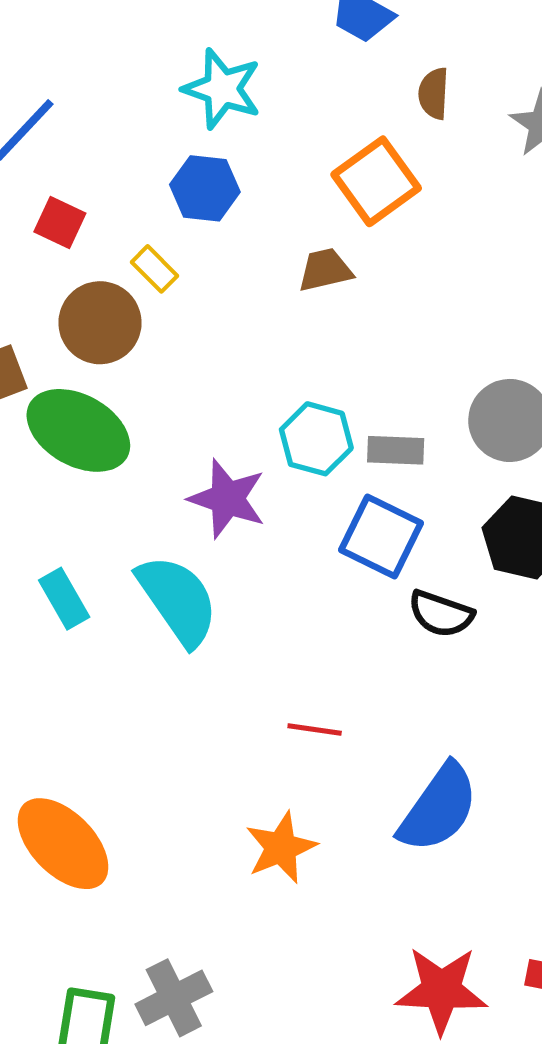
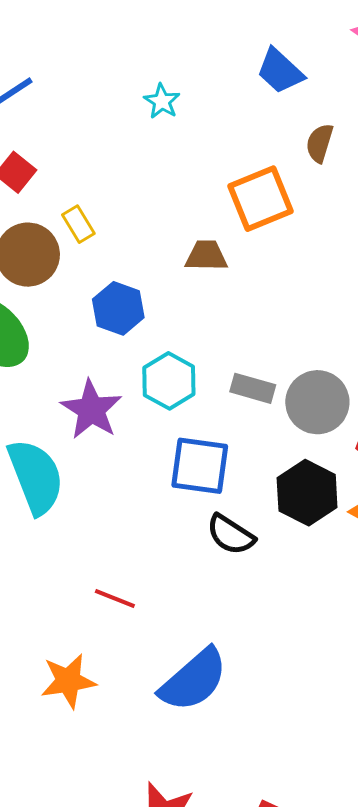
cyan star: (222, 89) -> (162, 101), size x0.6
blue hexagon: (205, 188) -> (118, 308), moved
gray rectangle: (396, 450) -> (253, 388), moved
blue square: (381, 536) -> (200, 466), turned -32

